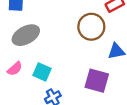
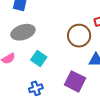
cyan square: (42, 72) -> (39, 58), moved

